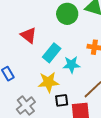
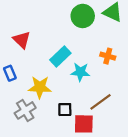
red triangle: (28, 35) -> (22, 40), moved
yellow star: (48, 82) -> (40, 87), moved

